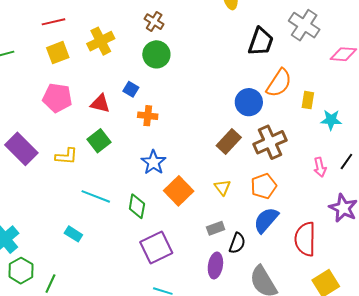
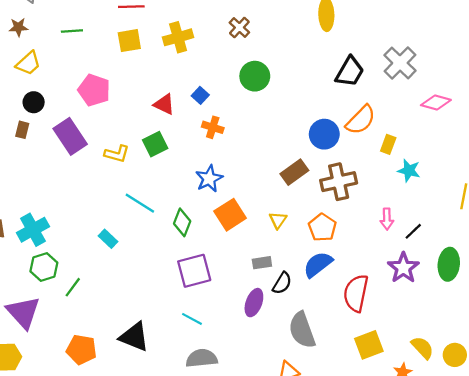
green circle: (156, 54) -> (255, 76), moved
pink pentagon: (57, 98) -> (94, 90), moved
black line: (346, 161) -> (413, 231), moved
orange pentagon: (264, 186) -> (322, 227), turned -30

